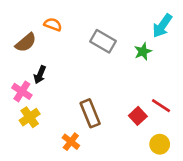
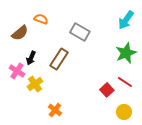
green star: (143, 52) -> (126, 53), moved, size x1.5
brown rectangle: (90, 113) -> (59, 59), moved, turned 55
yellow cross: (30, 117) -> (35, 84), moved

